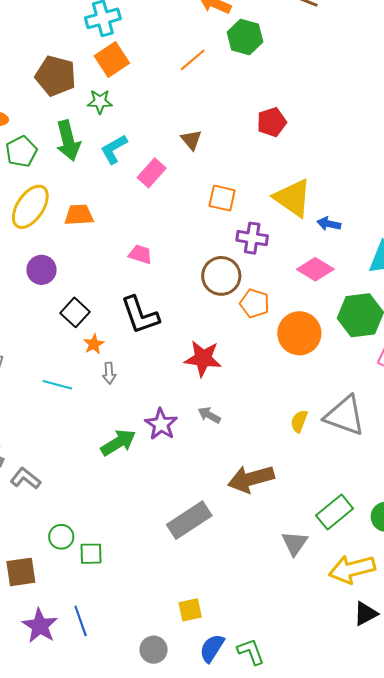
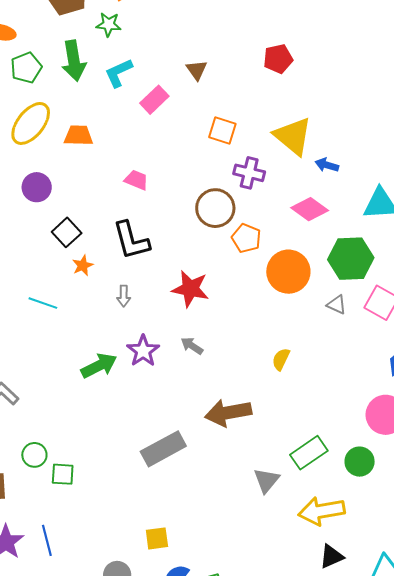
gray arrow: (109, 373) -> (124, 296), moved
gray triangle: (345, 416) -> (337, 305), moved, size x0.5

